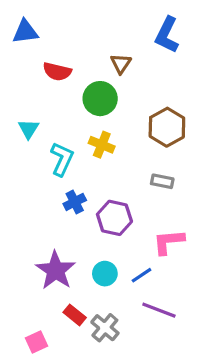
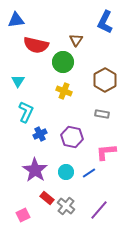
red semicircle: (57, 72) -> (36, 45), size x1.4
cyan L-shape: (62, 159) -> (26, 112), moved
blue cross: (75, 202) -> (40, 134), moved
purple line: (159, 310) -> (99, 210), moved, turned -70

